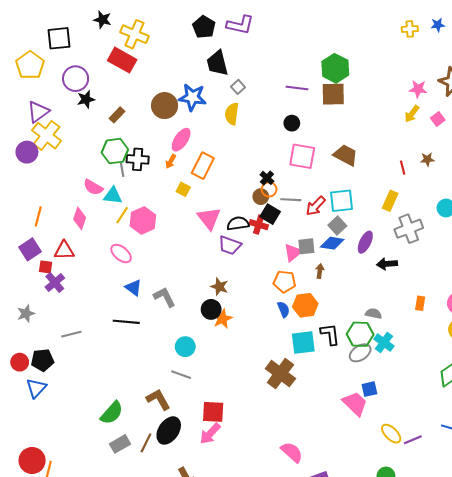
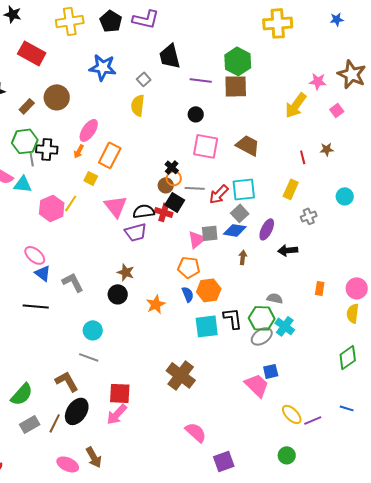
yellow cross: (410, 29) -> (278, 23), moved, size x1.8
yellow cross: (135, 34) -> (70, 21), moved, turned -32
black trapezoid: (217, 63) -> (170, 56), moved
blue star: (192, 97) -> (103, 67), moved
brown circle: (165, 106) -> (57, 97), moved
yellow arrow: (412, 114) -> (296, 105), moved, size x1.5
yellow line: (122, 215) -> (71, 203), moved
gray cross: (409, 229) -> (309, 216), size x0.6
purple trapezoid: (230, 245) -> (136, 232), turned -35
pink ellipse: (121, 254) -> (35, 255), moved
brown arrow: (320, 271) -> (243, 257), moved
orange star: (222, 319) -> (156, 304), moved
brown cross: (280, 374) -> (181, 375), moved

